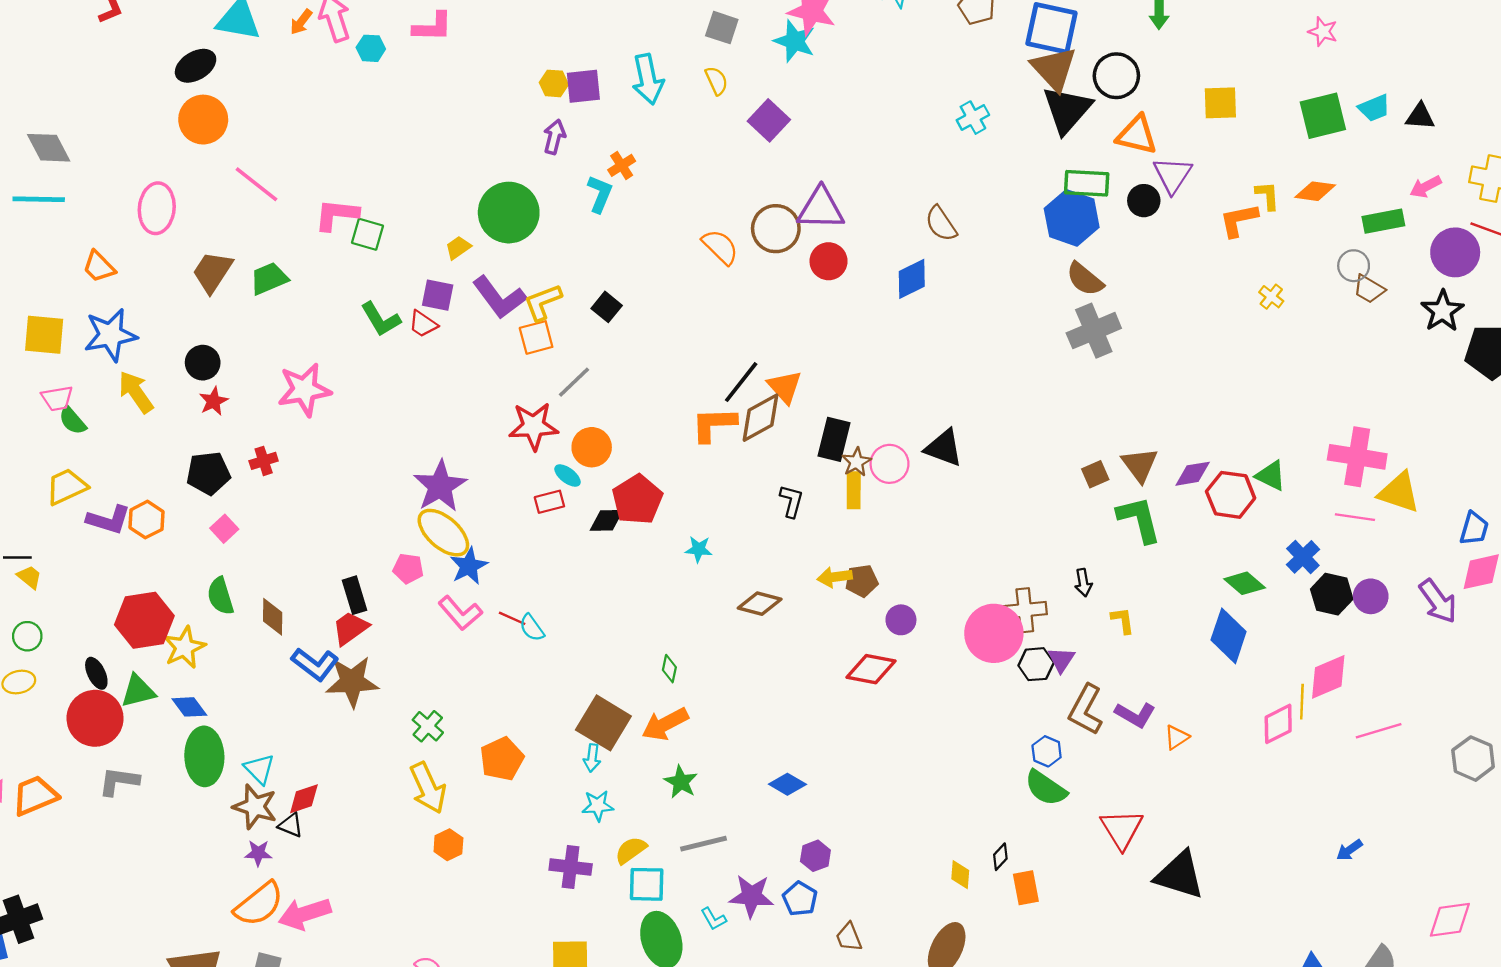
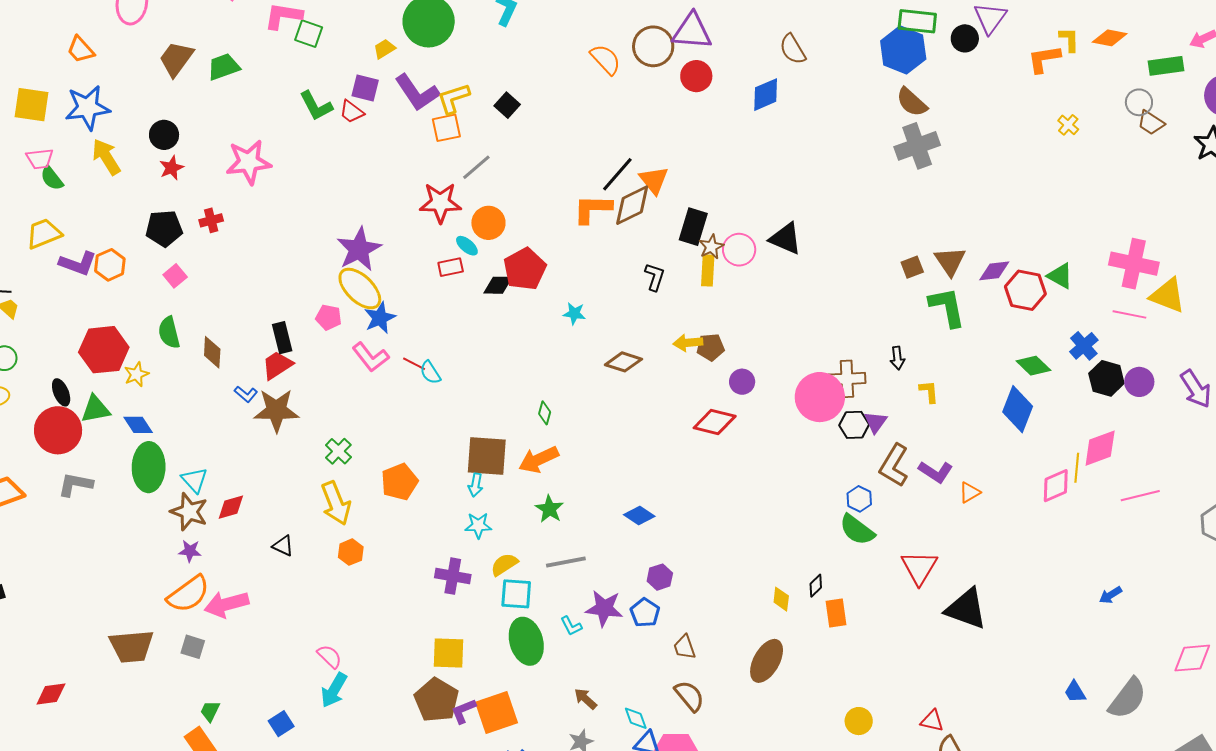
yellow star: (184, 647) -> (136, 374), size x0.7
blue L-shape: (315, 664) -> (246, 394), size x0.6
brown square: (603, 723) -> (487, 456), turned -30
black triangle: (291, 825) -> (283, 546), moved

